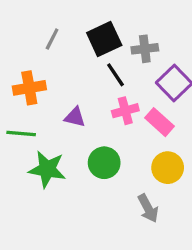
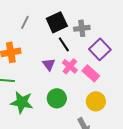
pink cross: (125, 111) -> (70, 66), turned -35
purple triangle: (75, 117) -> (49, 64), moved, turned 40

